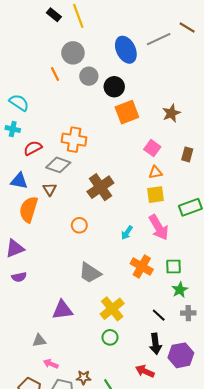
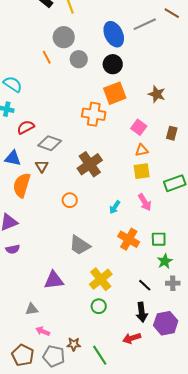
black circle: (114, 87) -> (113, 64), moved
brown star: (171, 113) -> (157, 94), turned -30
orange cross: (74, 140) -> (94, 114), moved
pink arrow: (159, 227) -> (145, 202), size x0.7
red arrow: (145, 371) -> (132, 338), turned -42

